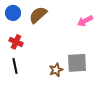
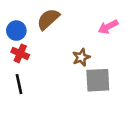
blue circle: (13, 13) -> (16, 31), moved
brown star: (56, 70) -> (81, 57), moved

